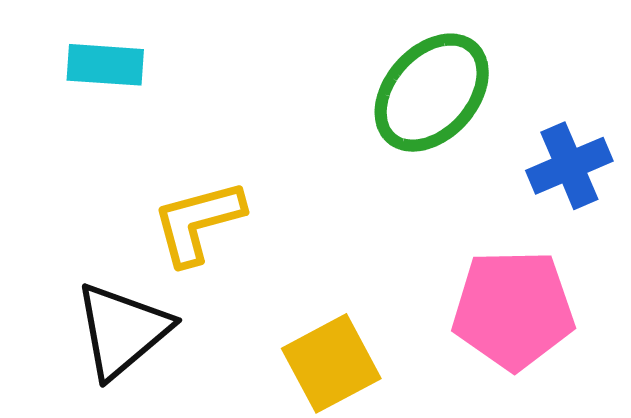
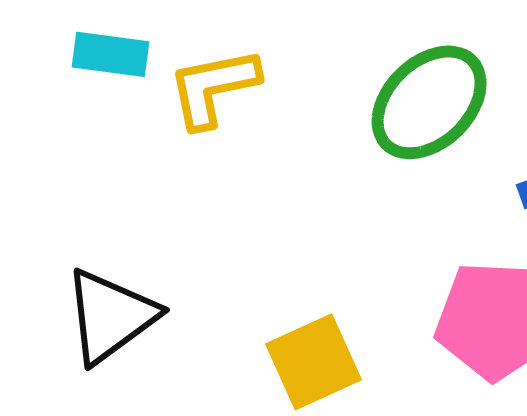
yellow L-shape: (198, 222) -> (213, 88), moved

